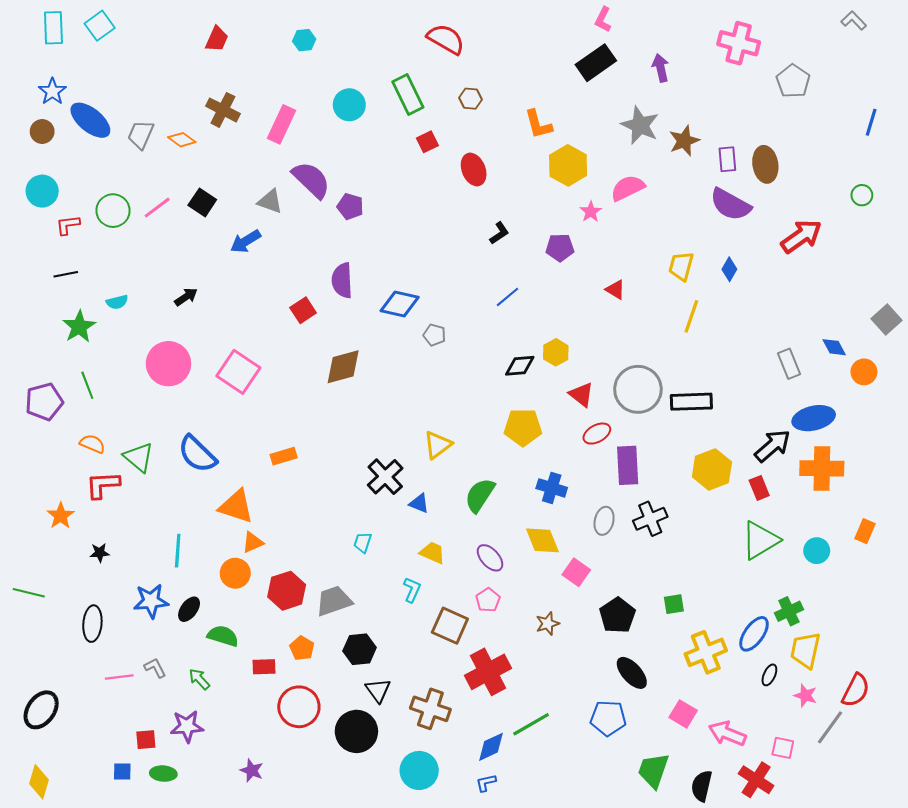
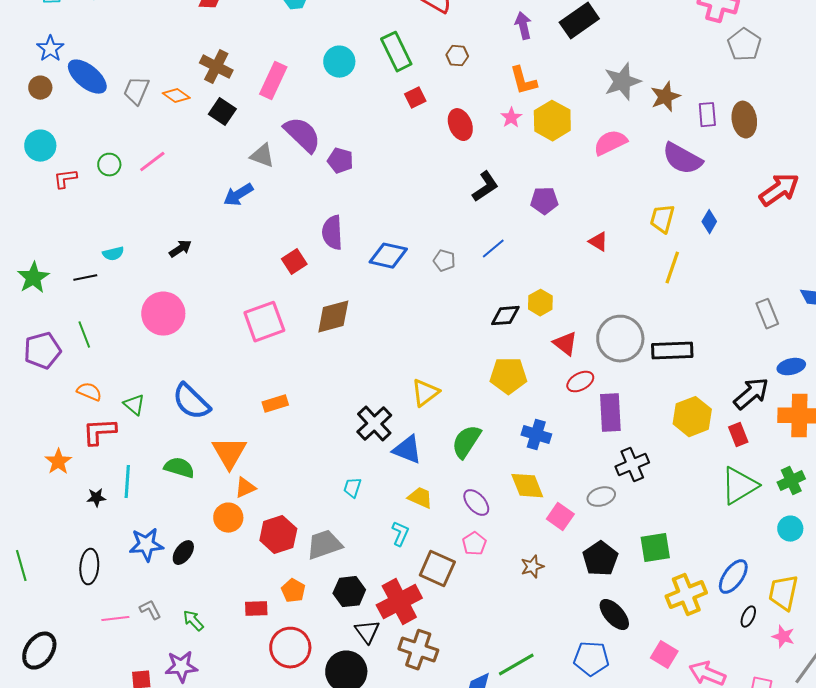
purple arrow: (661, 68) -> (523, 26), moved
gray pentagon: (793, 81) -> (744, 45), moved
gray star: (640, 125) -> (622, 82), turned 30
black square: (202, 202) -> (222, 112), moved
purple semicircle: (730, 204) -> (682, 159), moved
green circle: (113, 211) -> (109, 165), size x0.7
pink star: (591, 212) -> (511, 118), moved
black L-shape: (499, 233) -> (485, 187), size x1.4
black line: (66, 274) -> (85, 278), moved
green star: (79, 327) -> (33, 278), moved
gray pentagon: (435, 335) -> (444, 261), moved
pink square: (238, 372) -> (264, 322), moved, turned 36
blue ellipse: (814, 418) -> (791, 367), size x0.7
green triangle: (139, 457) -> (134, 405), size x0.7
blue triangle: (419, 503) -> (407, 450), size x1.5
orange triangle: (236, 506) -> (229, 453), turned 42
gray ellipse: (604, 521) -> (601, 497), moved, turned 60
cyan line: (178, 551) -> (127, 482), moved
cyan circle: (817, 551) -> (790, 529), moved
green line: (29, 593) -> (21, 566), moved, turned 60
green square: (674, 604) -> (655, 548), size x1.5
green cross: (789, 611) -> (791, 481), moved
green semicircle: (223, 636) -> (179, 468), moved
red cross: (488, 672) -> (399, 602), moved

